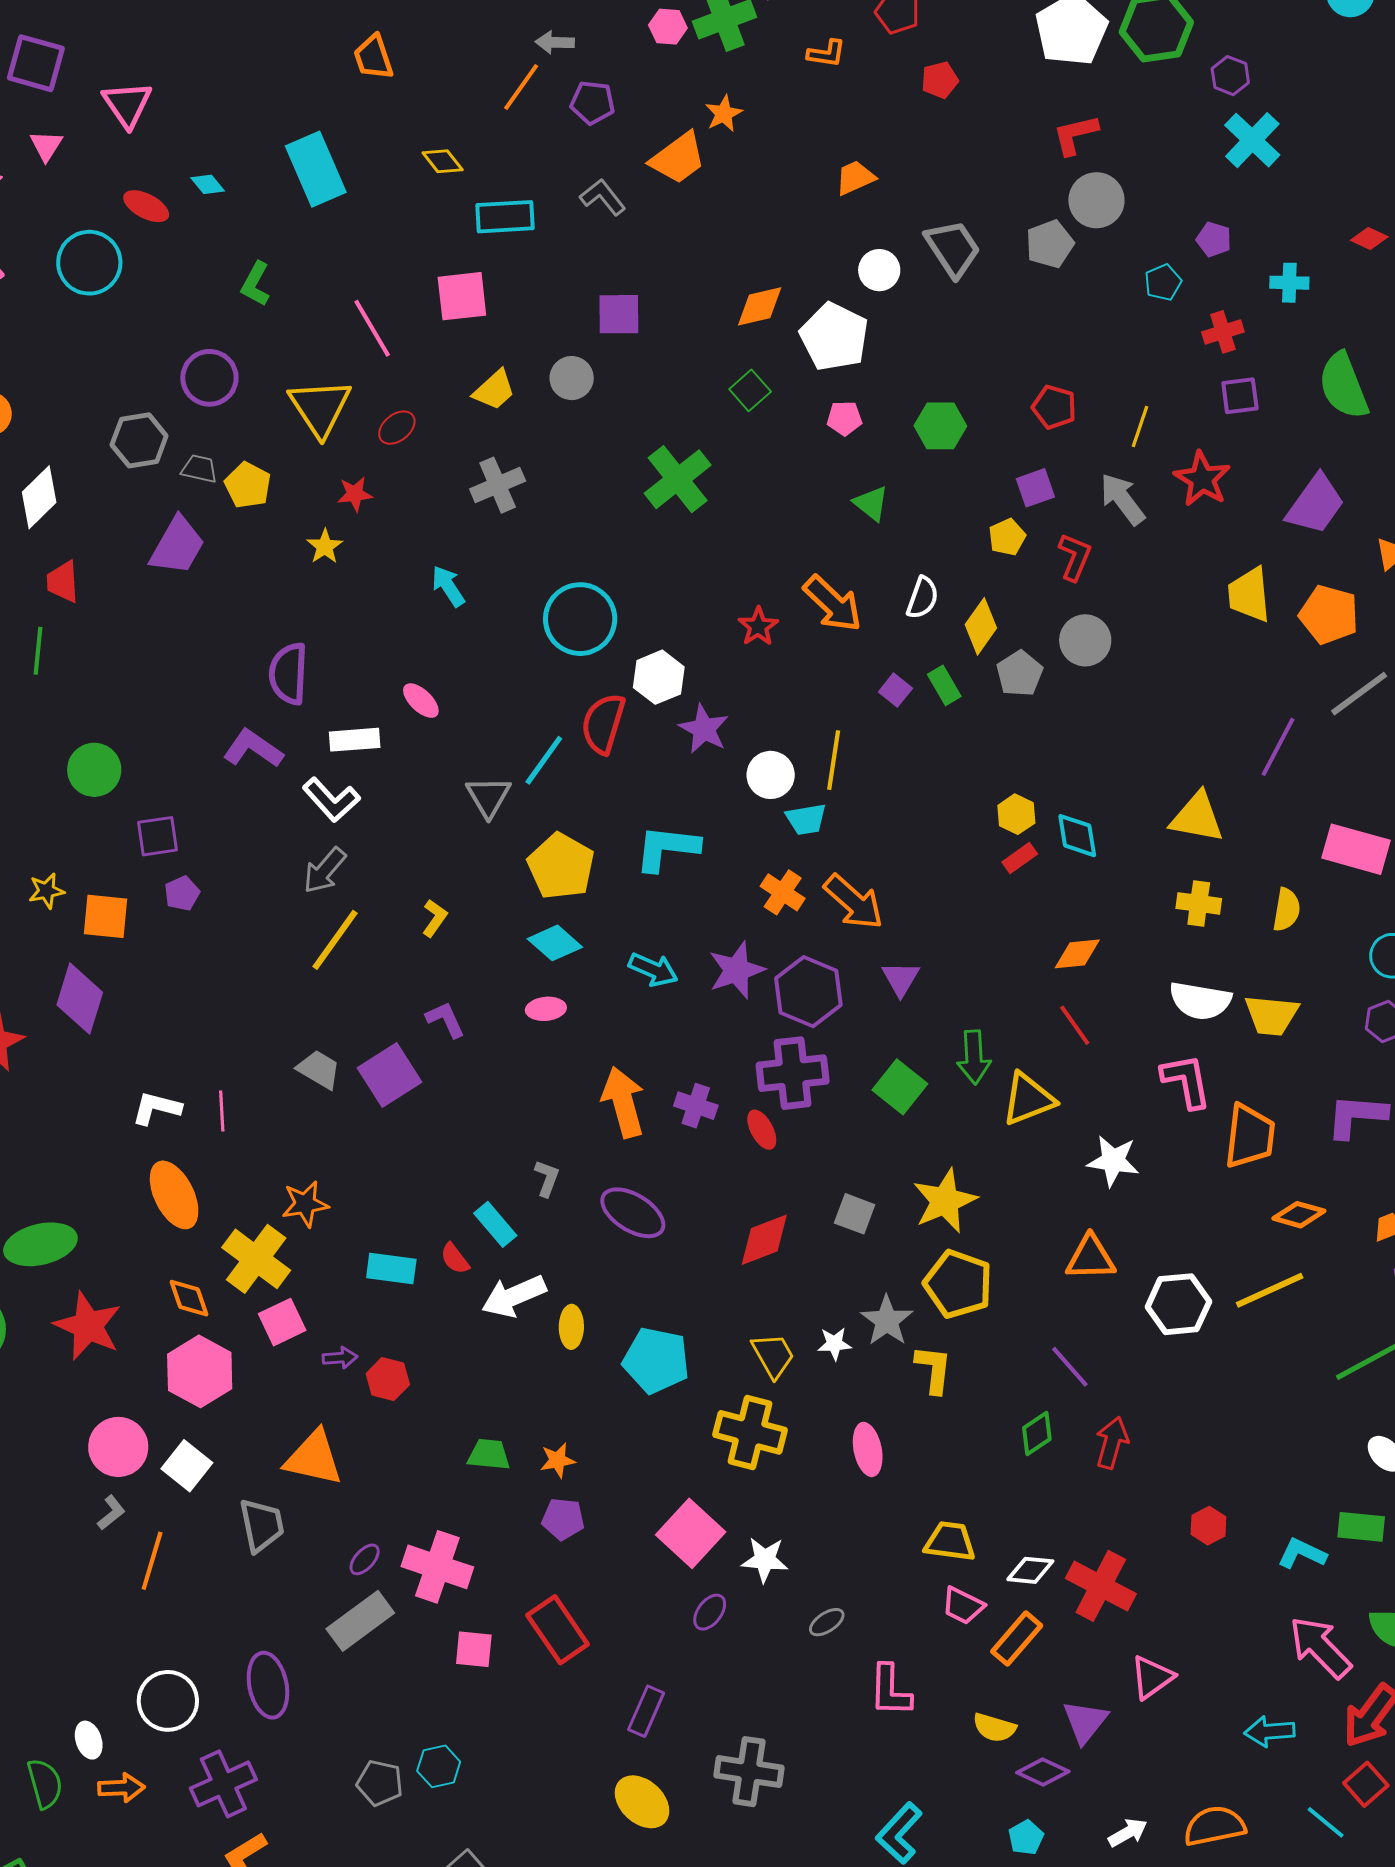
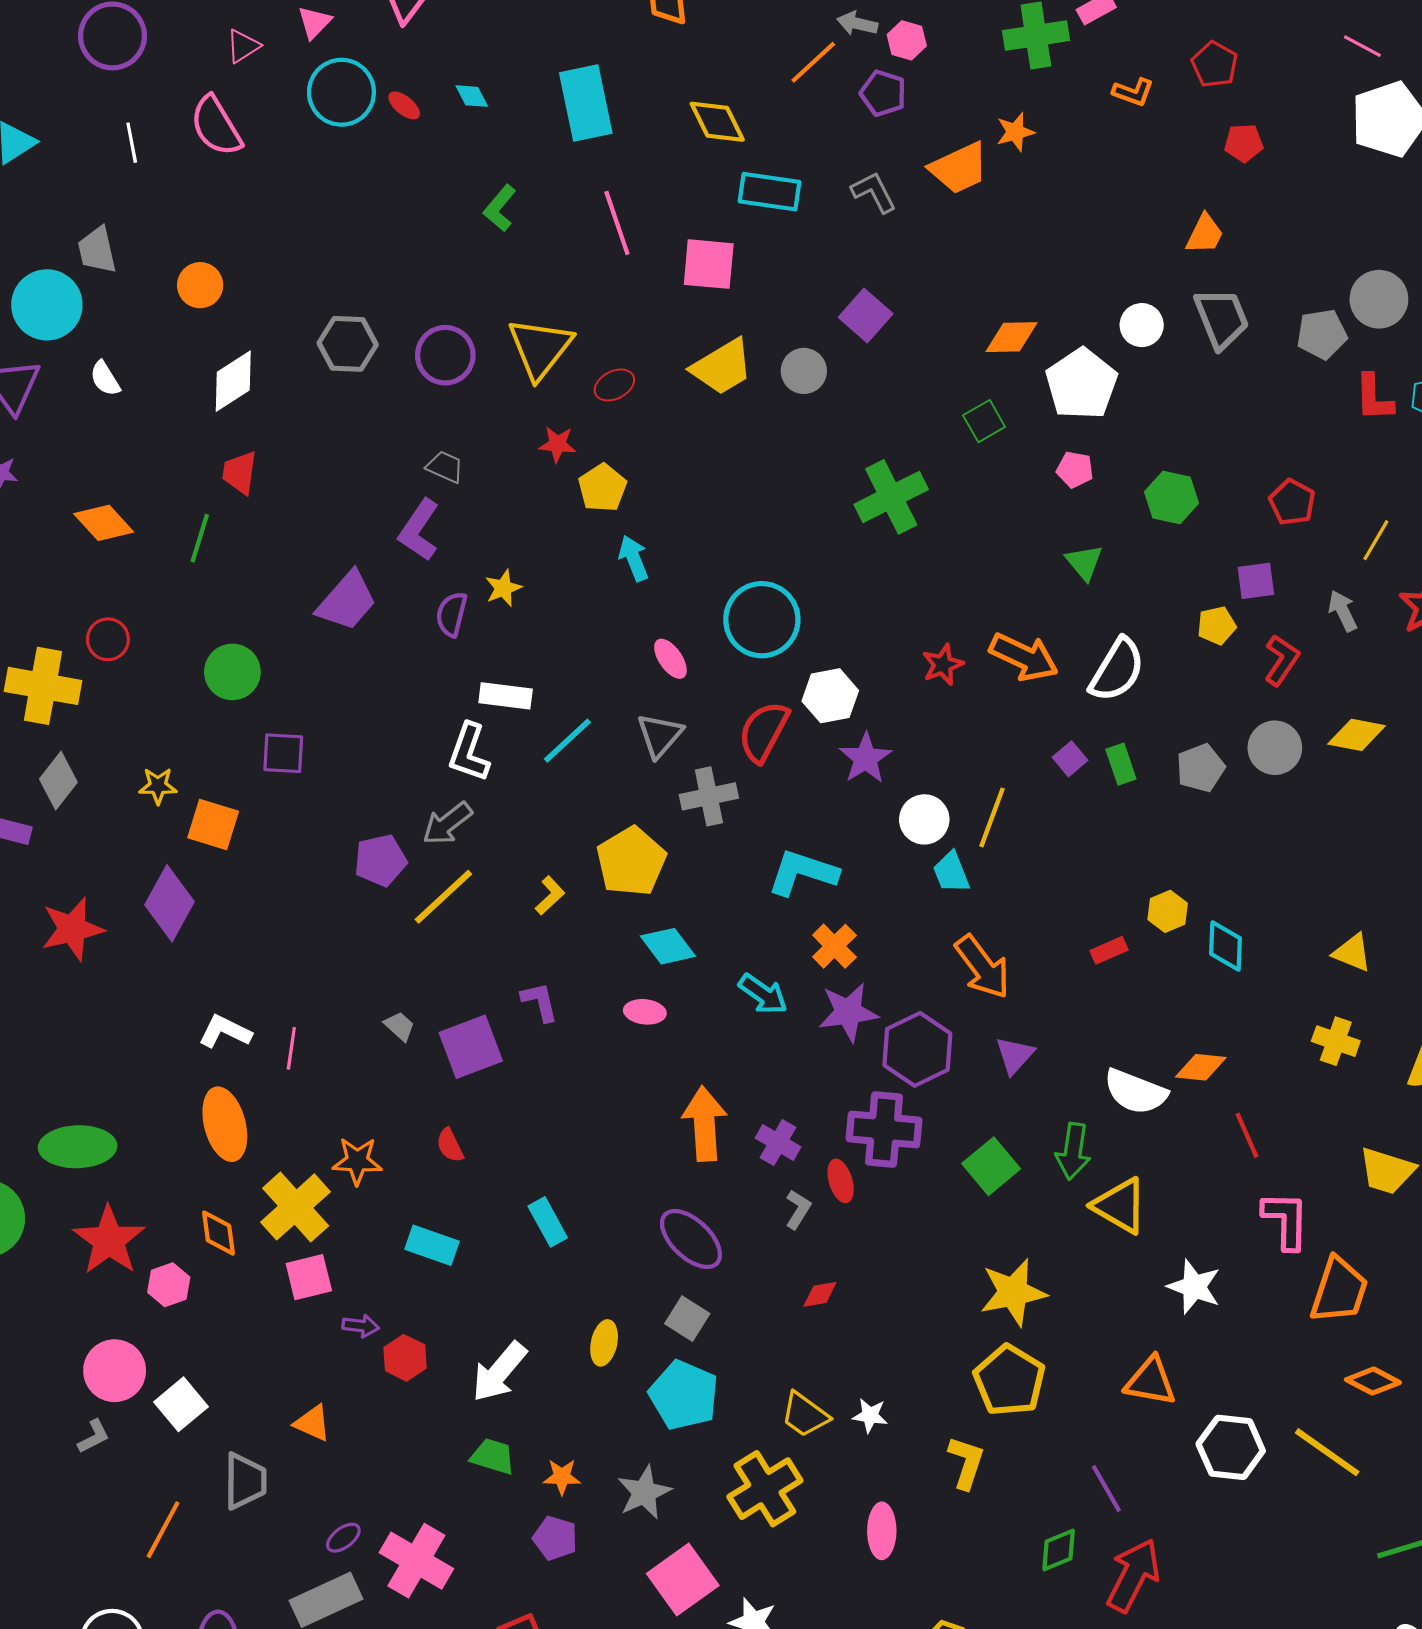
pink hexagon: (668, 27) -> (907, 40), moved
red L-shape: (1075, 135) -> (1374, 398), moved, turned -90
yellow diamond: (443, 161) -> (717, 122), size x1.4
orange trapezoid: (855, 178) -> (1205, 234), moved, turned 129
red ellipse: (146, 206) -> (404, 105), size x0.7
cyan circle: (89, 263) -> (341, 92), moved
purple square: (619, 314) -> (866, 316), turned 30
pink line: (372, 328) -> (617, 223), moved
purple circle: (209, 378) -> (445, 355), moved
yellow trapezoid: (494, 390) -> (722, 367), size x1.4
gray trapezoid: (199, 469) -> (445, 467), moved
yellow pentagon: (248, 485) -> (602, 488), moved
gray cross: (498, 485) -> (709, 796), moved
gray arrow: (1122, 499) -> (1343, 611), size x0.7
purple trapezoid: (177, 546) -> (347, 601), moved
yellow star: (325, 546) -> (503, 588), moved
white semicircle: (922, 598) -> (1117, 670), size x1.5
orange arrow: (833, 604) -> (1024, 657), turned -30
yellow diamond: (981, 626) -> (1357, 735), moved, turned 54
purple semicircle: (288, 674) -> (452, 614), size x0.7
pink ellipse: (421, 701) -> (670, 659), moved
purple L-shape: (253, 749) -> (419, 530), moved, turned -102
cyan line: (544, 760) -> (567, 741), moved
gray triangle: (488, 797) -> (660, 735), moved
white L-shape: (331, 800) -> (469, 752), turned 50
yellow triangle: (1197, 817) -> (1352, 953), size x0.7
cyan trapezoid: (806, 819) -> (951, 872), turned 66
red rectangle: (1020, 858) -> (1109, 950), moved
yellow pentagon: (561, 866) -> (631, 861), moved
orange cross: (783, 892) -> (834, 946), moved
purple pentagon: (182, 893) -> (380, 860), moved, size x1.4
white semicircle: (1200, 1001) -> (1135, 1092), moved
red line: (1075, 1025) -> (1247, 1135), moved
gray trapezoid: (319, 1069) -> (400, 1026), size x0.7
yellow triangle: (1028, 1099) -> (1120, 1206), turned 40
gray L-shape: (547, 1178) -> (798, 1209), moved
gray square: (855, 1214) -> (687, 1319), moved
red diamond: (764, 1240) -> (820, 1294), size x0.6
red semicircle: (455, 1259) -> (450, 1145), moved
yellow line: (1270, 1290) -> (1327, 1452), turned 48
white arrow: (514, 1296) -> (499, 1372), moved, turned -38
gray star: (887, 1321) -> (644, 1492), moved
yellow trapezoid: (773, 1355) -> (805, 1415), turned 144
pink hexagon: (200, 1371) -> (169, 1285), moved, size x0.6
yellow cross: (750, 1432) -> (765, 1489), turned 32
red arrow: (1112, 1443) -> (1133, 1575), size x1.4
orange triangle: (314, 1458) -> (312, 1423), size x0.6
orange line: (152, 1561) -> (163, 1530), moved

